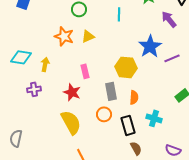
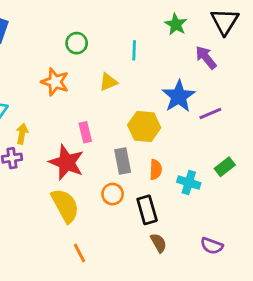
yellow triangle: (88, 36) -> (108, 82), moved
yellow arrow: (45, 64) -> (22, 134), moved
red star: (72, 92) -> (67, 162), size x1.4
cyan cross: (154, 118) -> (189, 183), moved

